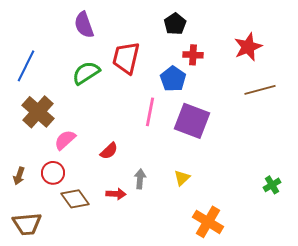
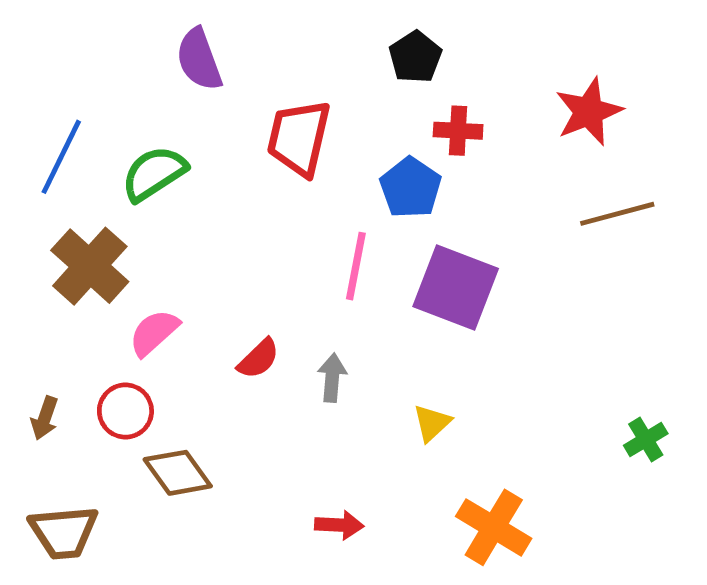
green semicircle: (86, 73) -> (154, 173), moved
gray arrow: (140, 179) -> (332, 378), moved
red arrow: (116, 194) -> (339, 525), moved

